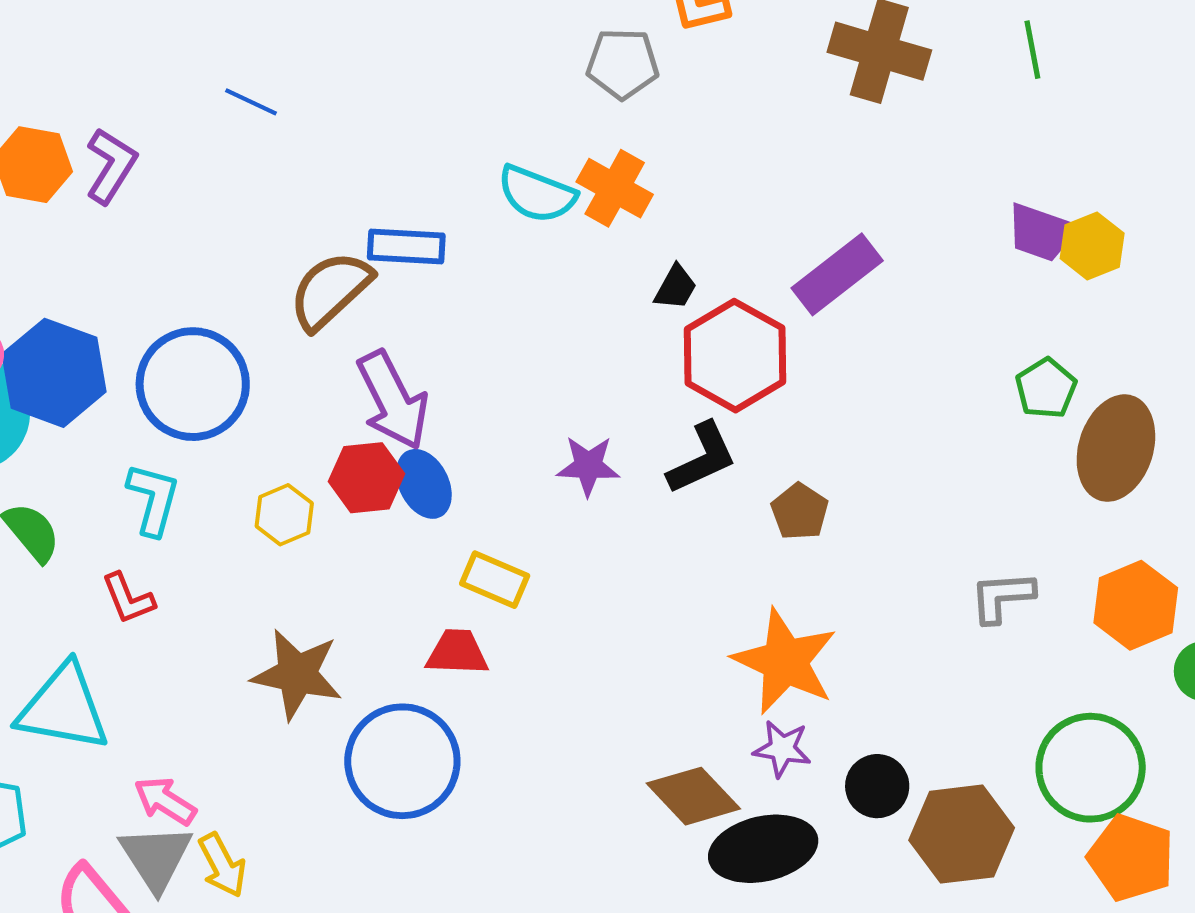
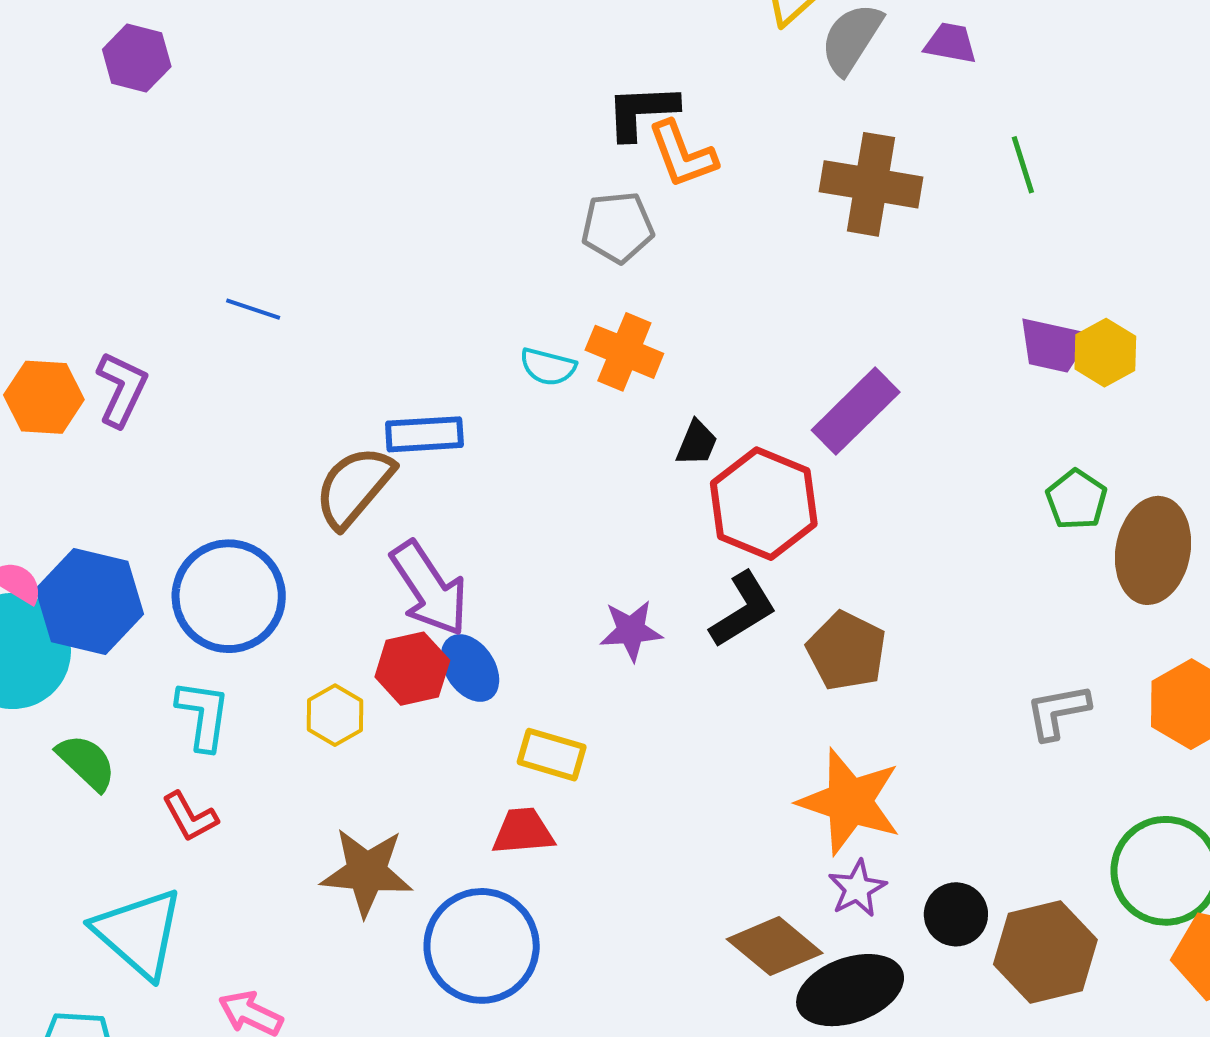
cyan semicircle: (537, 194) -> (548, 367), size x0.7
brown pentagon: (800, 512) -> (846, 651), size x1.4
cyan triangle: (63, 708) -> (139, 933), turned 38
purple star: (782, 749) -> (857, 888), turned -30

